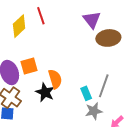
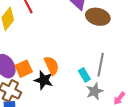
brown ellipse: (108, 38) -> (98, 17), turned 30
orange square: (29, 66) -> (24, 69), moved

